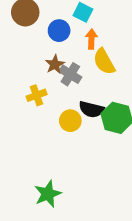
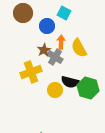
orange arrow: (91, 39) -> (61, 42), moved
yellow cross: (37, 95) -> (31, 72), size x1.5

